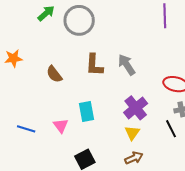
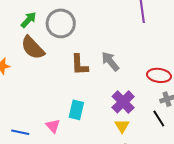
brown semicircle: (54, 74) -> (33, 48), moved, size x1.5
cyan rectangle: (87, 111) -> (76, 110), turned 30

